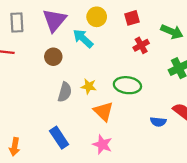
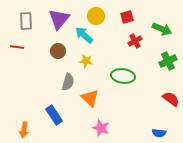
yellow star: (89, 86) -> (86, 61), moved
orange triangle: (103, 111) -> (90, 98), moved
blue semicircle: (158, 122) -> (159, 133), moved
blue rectangle: (59, 138) -> (54, 115), moved

